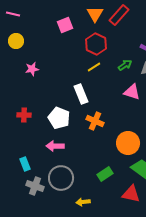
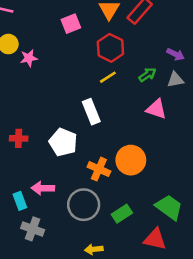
pink star: (32, 69) -> (29, 58), moved
orange cross: (95, 121) -> (99, 169), moved
orange circle: (128, 143) -> (131, 160), moved
pink arrow: (55, 146) -> (43, 188), moved
gray circle: (61, 178) -> (84, 205), moved

